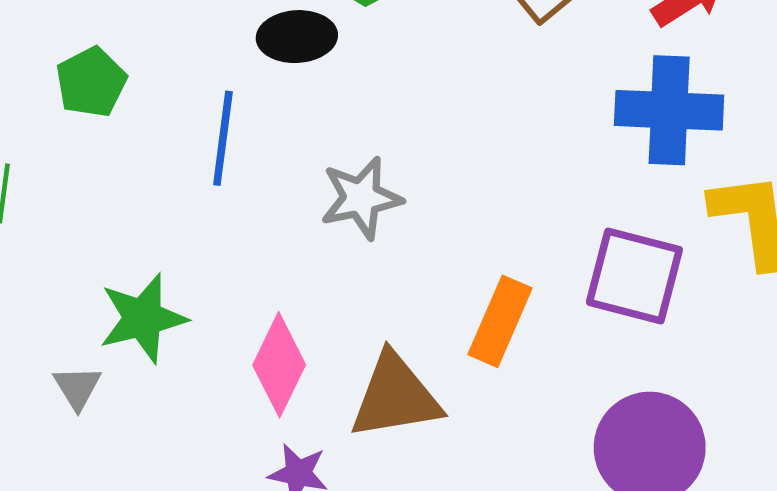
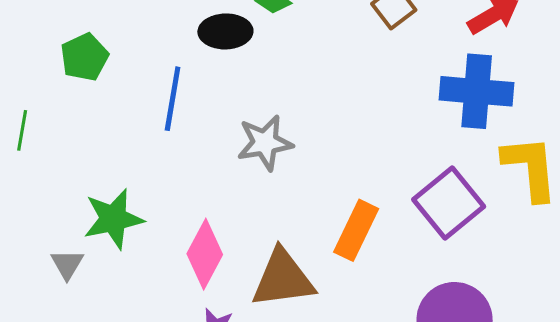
purple square: (634, 276) -> (449, 203), turned 34

